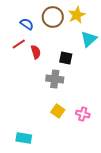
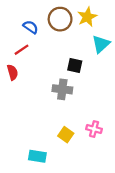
red semicircle: (36, 52) -> (12, 72), moved
yellow square: (58, 111) -> (66, 135), moved
cyan rectangle: (24, 138) -> (37, 156), moved

